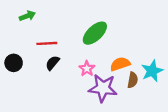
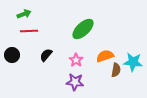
red line: (47, 43) -> (29, 31), moved
cyan star: (152, 71) -> (133, 62), turned 30
purple star: (103, 88) -> (75, 82), moved, size x0.7

